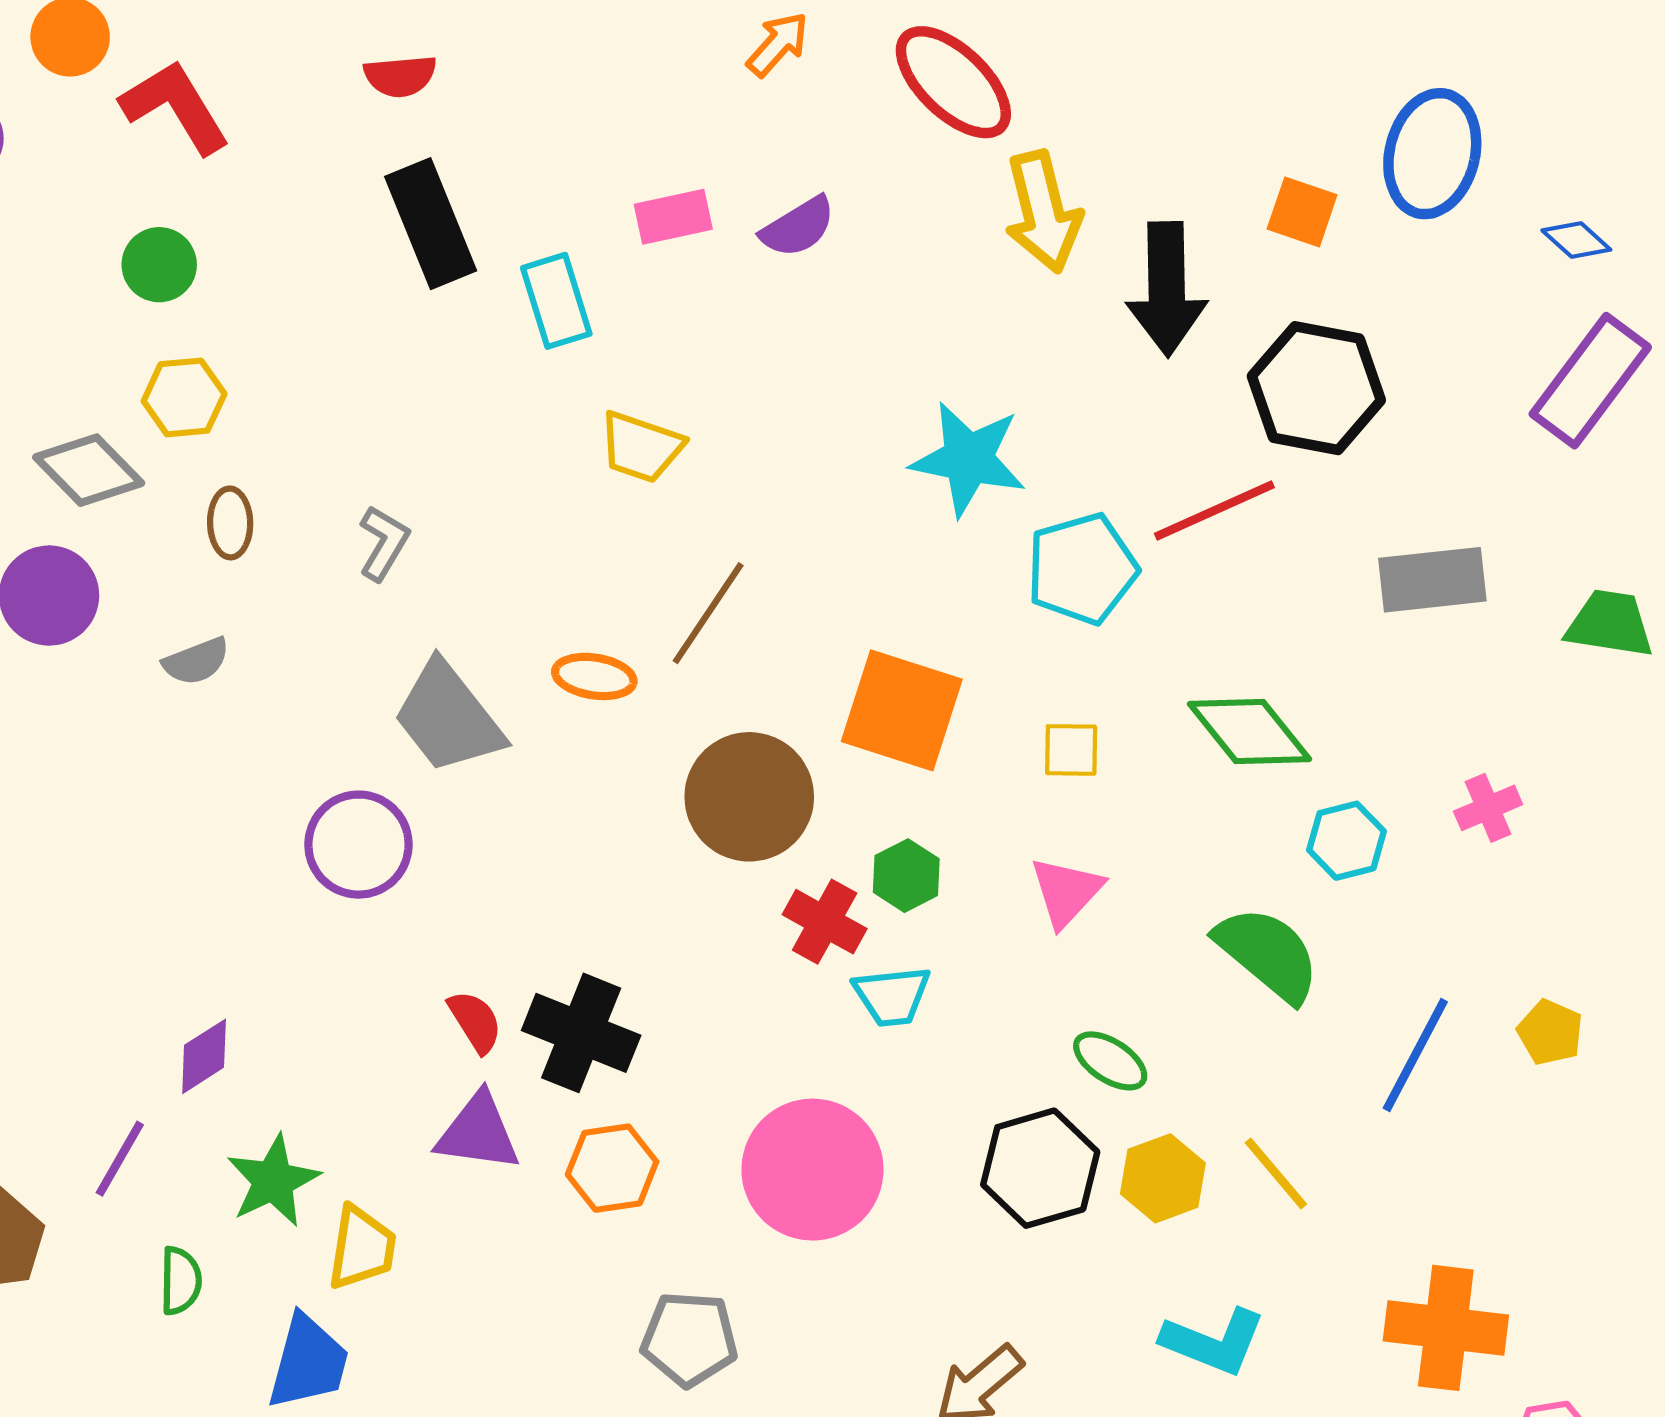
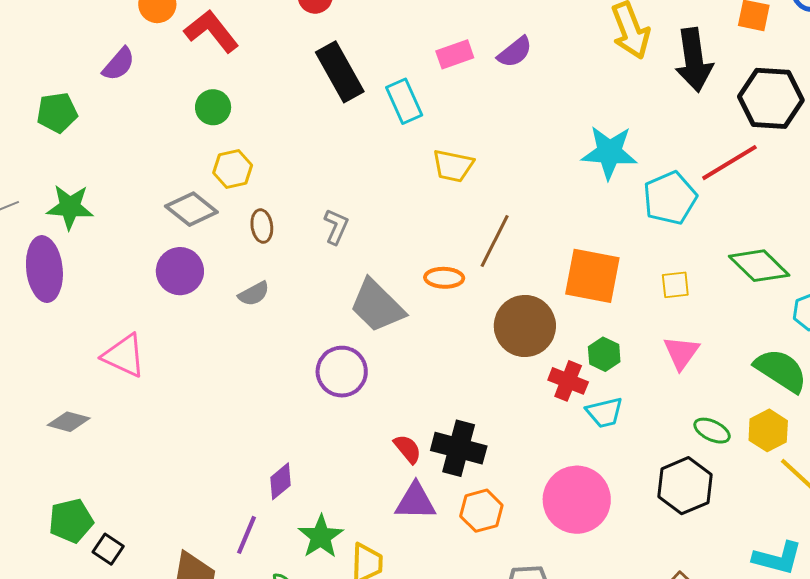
yellow hexagon: (1163, 1178) -> (768, 430), moved

